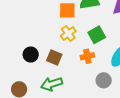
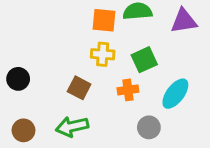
yellow cross: (68, 33) -> (103, 54), turned 35
black circle: (31, 55) -> (18, 79), moved

